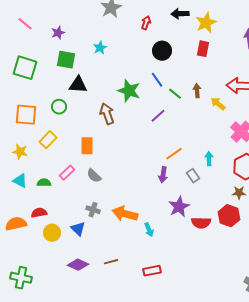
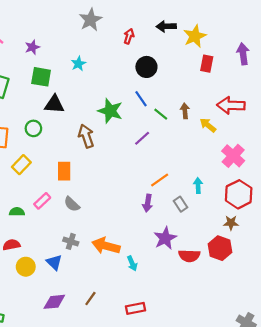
red rectangle: (203, 49) -> (207, 64), moved
brown line: (111, 262) -> (90, 299), turned -40
purple diamond: (78, 265) -> (54, 302), turned -30

